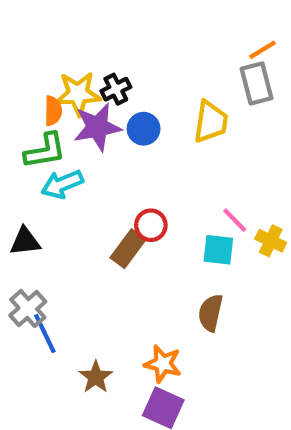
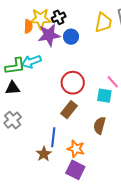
yellow trapezoid: (211, 122) -> (103, 23), moved
green L-shape: (45, 151) -> (15, 66), moved
red circle: (151, 225) -> (73, 83), size x1.5
brown rectangle: (128, 249) -> (69, 110), moved
blue line: (45, 333) -> (53, 137), moved, turned 30

